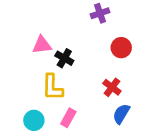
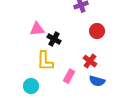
blue semicircle: (121, 114) -> (97, 81), turned -105
pink rectangle: (68, 118) -> (69, 76), moved

